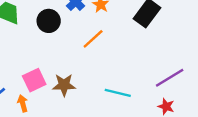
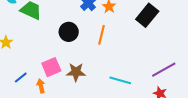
black circle: (49, 21) -> (69, 32), moved
orange line: (93, 39) -> (102, 35), turned -36

